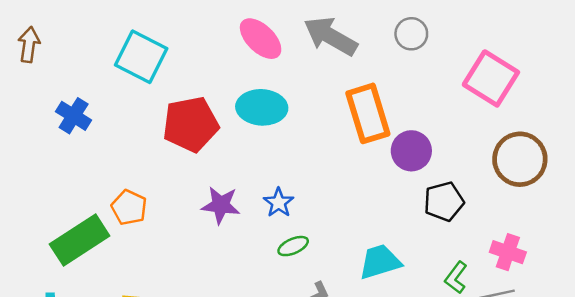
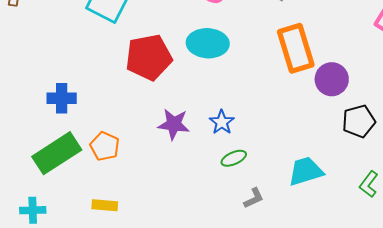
blue cross: (74, 116) -> (62, 98), moved, turned -32
orange pentagon: (129, 207) -> (105, 146), moved

